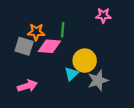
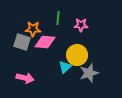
pink star: (103, 15) -> (81, 25), moved
green line: (63, 30) -> (58, 18), moved
pink arrow: (27, 86) -> (25, 78), turned 30

